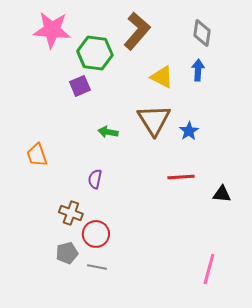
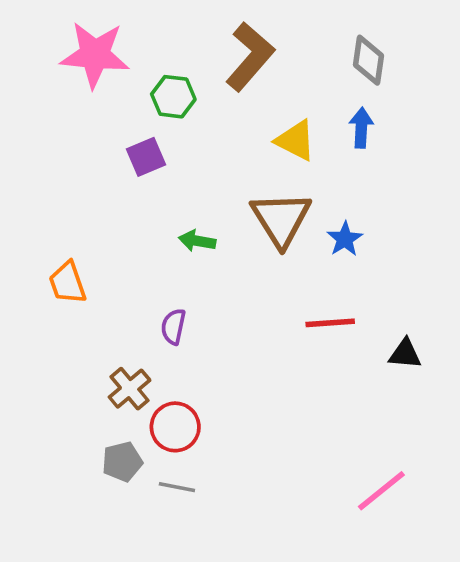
green hexagon: (95, 53) -> (173, 97), size x0.7
brown cross: (71, 213) -> (130, 389), turned 30
pink line: (209, 269) -> (381, 491), turned 36

